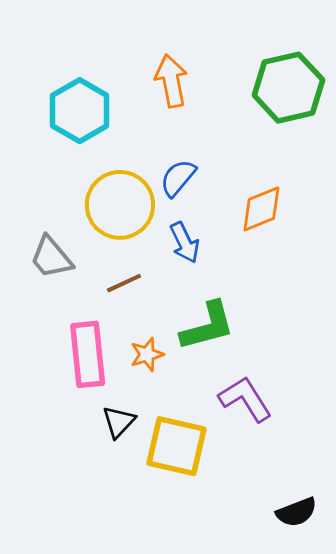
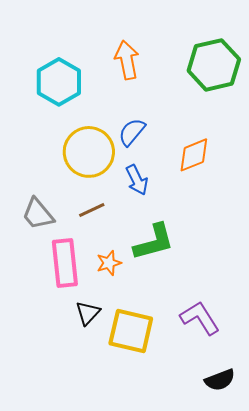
gray trapezoid: (51, 257) -> (38, 214), moved
purple L-shape: (245, 399) -> (200, 318), moved

